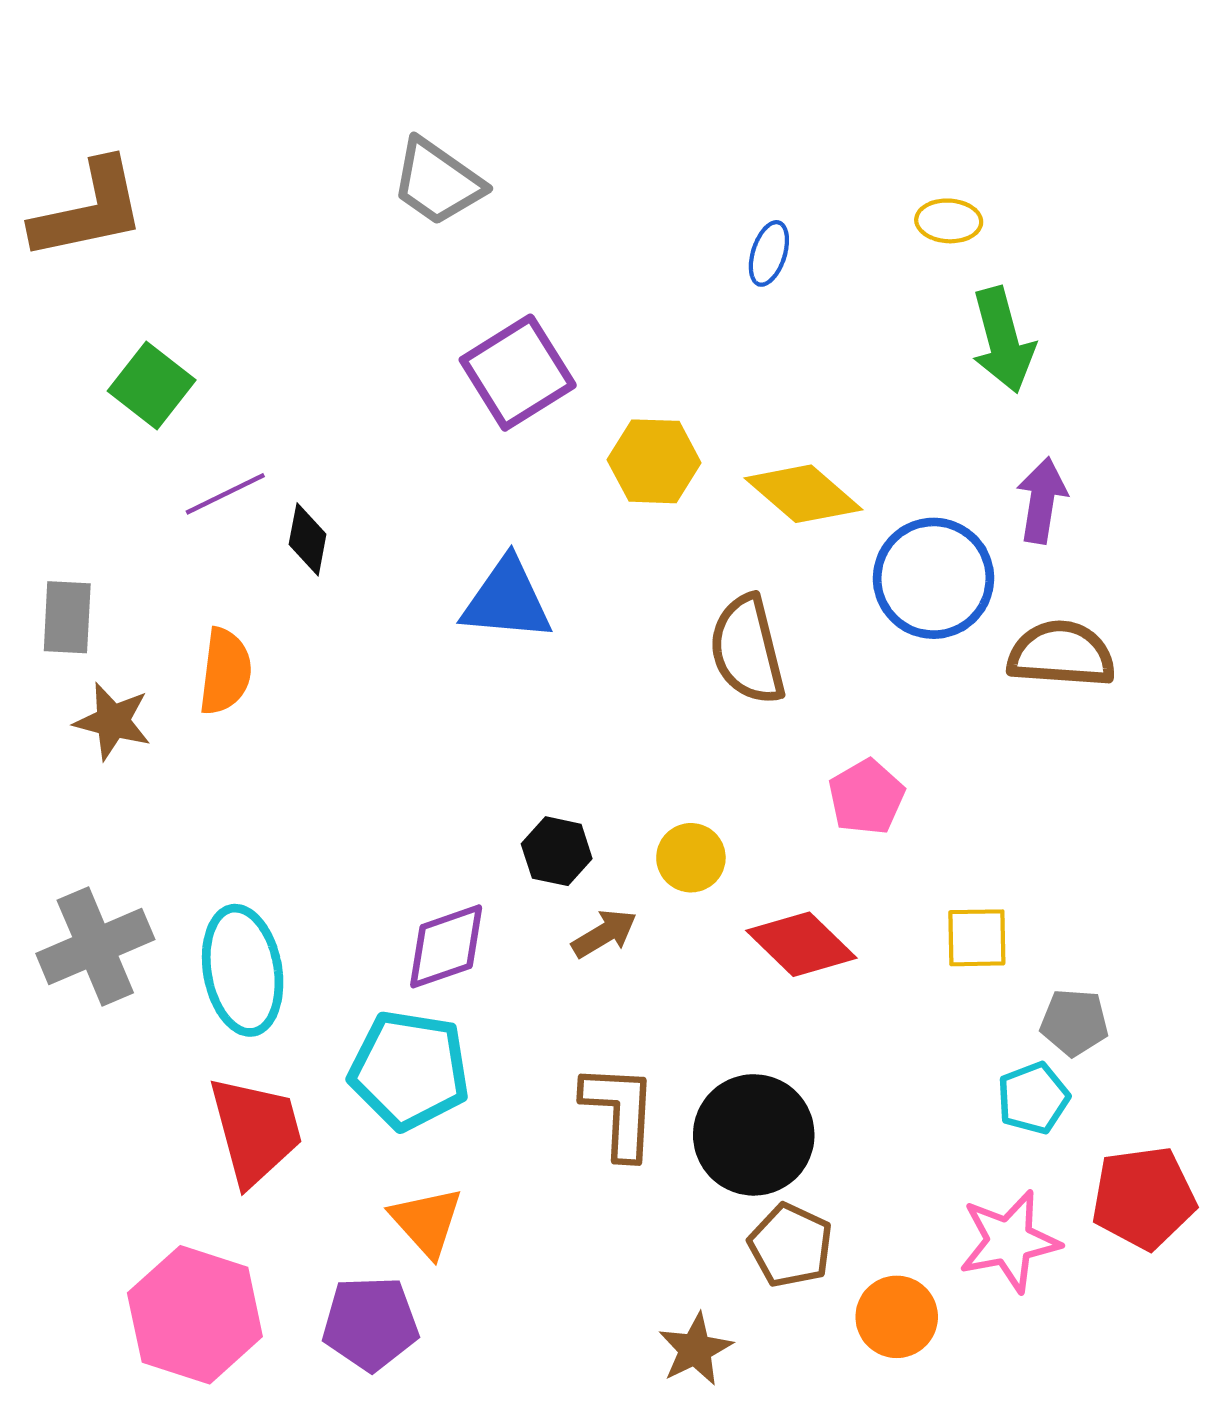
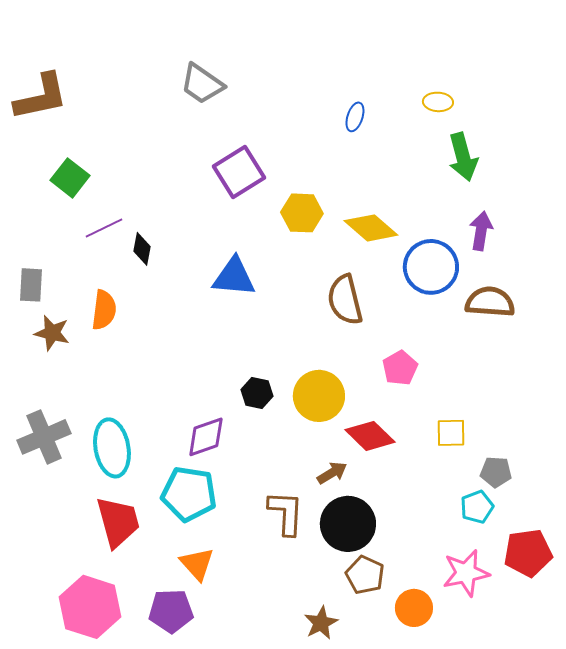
yellow circle: (691, 858) -> (319, 396), size x1.6
brown arrow: (604, 933) -> (332, 473), moved

